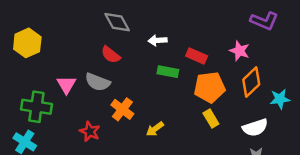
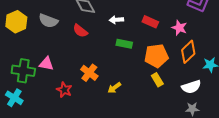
red rectangle: (197, 56) -> (150, 22), moved
gray semicircle: (98, 82) -> (48, 21), moved
pink triangle: (66, 85) -> (46, 64), moved, turned -49

